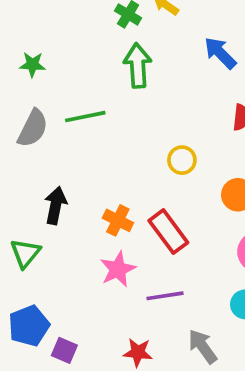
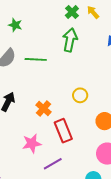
orange cross: (118, 220) -> (44, 109), moved
purple line: (165, 296) -> (53, 164), turned -36

